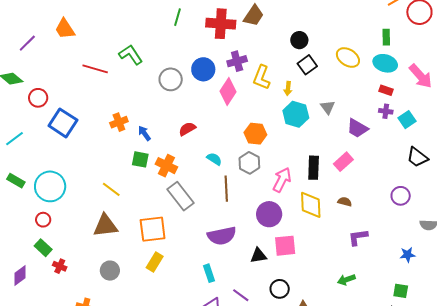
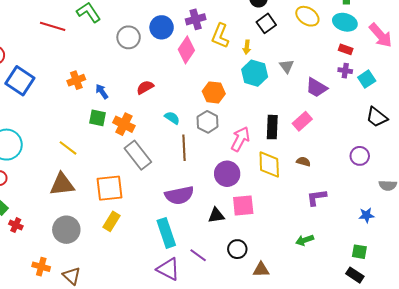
gray circle: (110, 271) -> (66, 230), size x1.4
cyan rectangle: (209, 273) -> (166, 233), size x1.6

